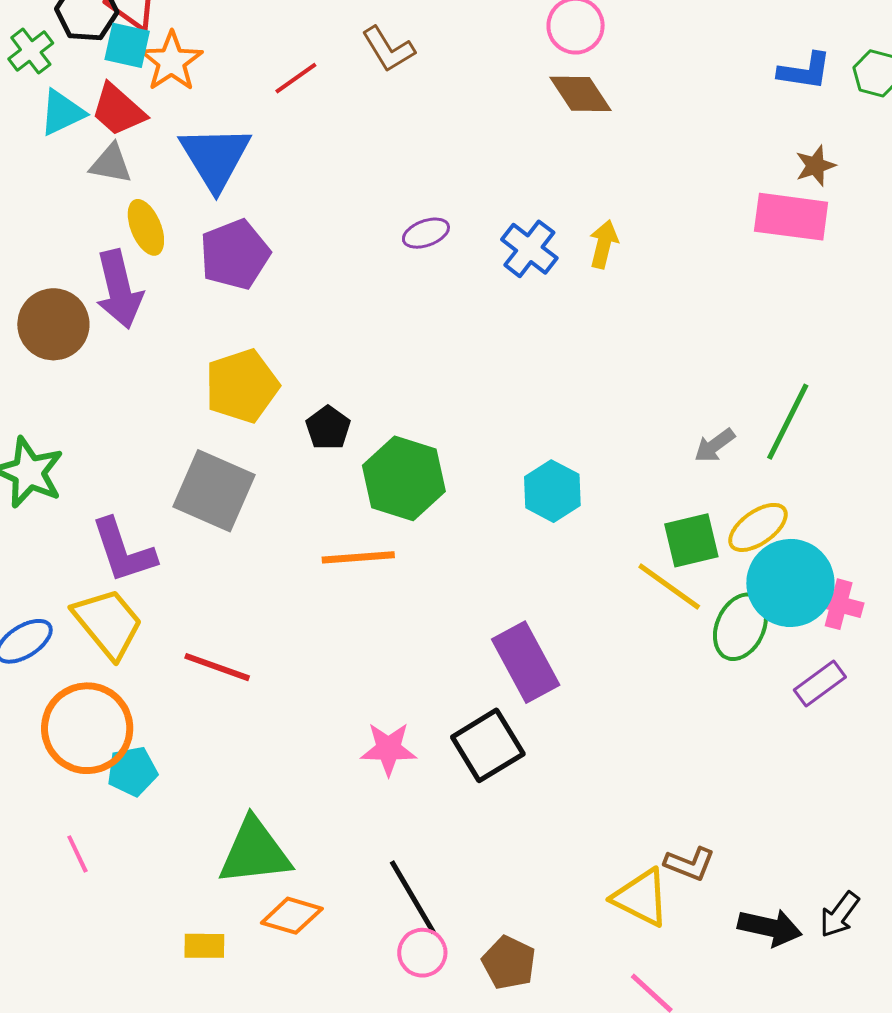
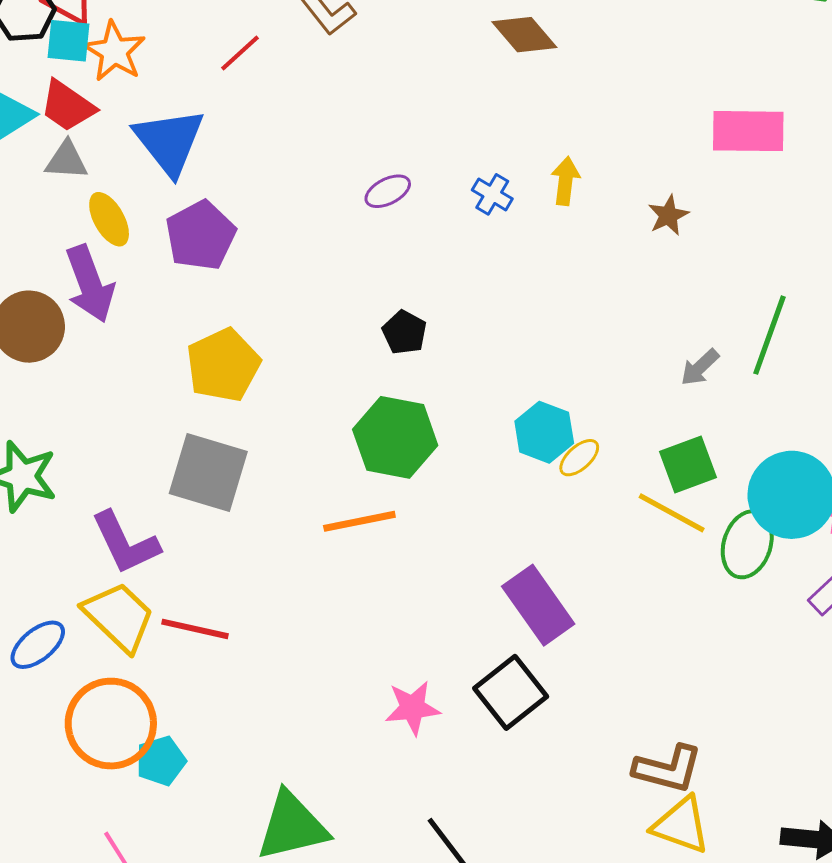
brown star: (815, 166) -> (668, 215), moved
blue cross: (529, 249) -> (492, 194), size x0.7
black pentagon: (328, 428) -> (404, 332), moved
yellow ellipse: (758, 527) -> (579, 458), moved, size x0.7
red line: (217, 667) -> (195, 629), moved
brown L-shape: (690, 864) -> (668, 769), moved, size x1.4

